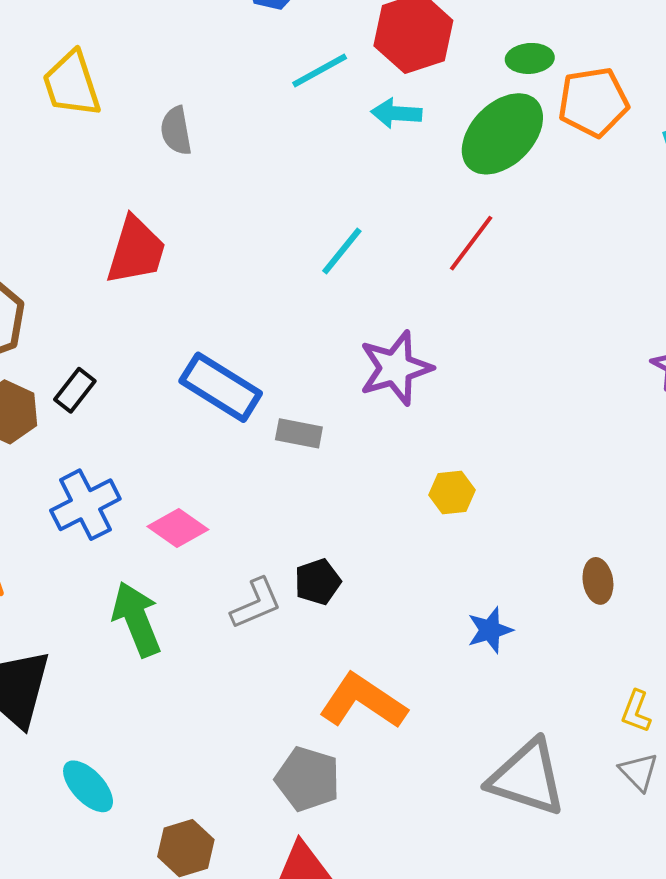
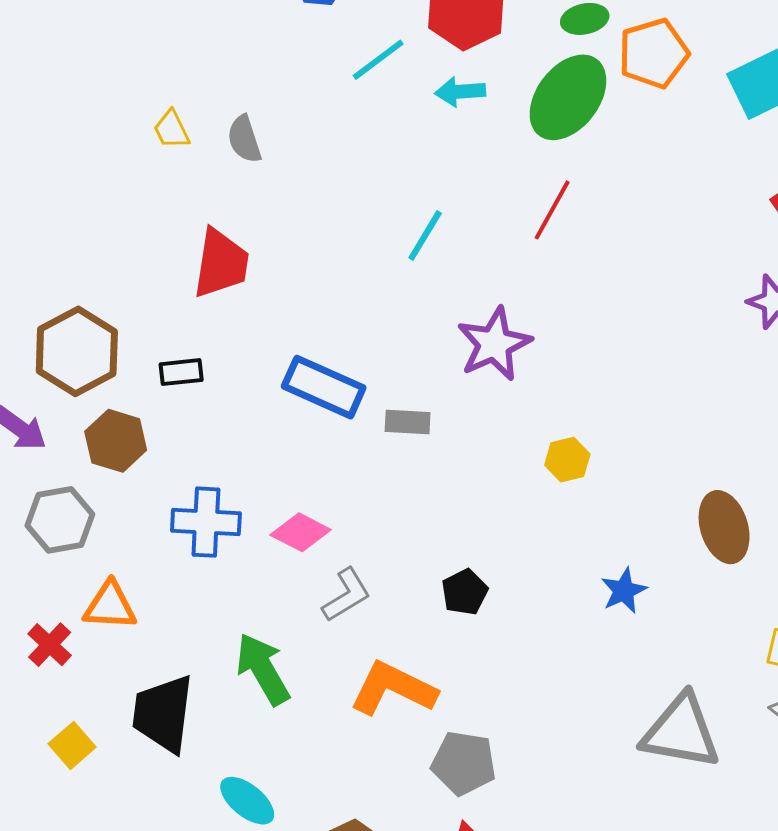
yellow trapezoid: (72, 84) -> (172, 130), moved, size x0.6
black rectangle: (75, 390) -> (181, 372), moved, turned 54
blue cross: (85, 505) -> (206, 522), turned 38
brown ellipse: (598, 581) -> (724, 527), size x1.6
black pentagon: (318, 582) -> (465, 592), moved
gray L-shape: (256, 603) -> (346, 595), moved
green arrow: (137, 619) -> (263, 669), moved
orange L-shape: (363, 701) -> (393, 689), moved

